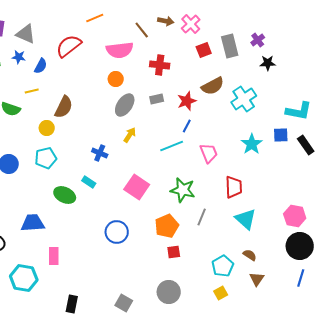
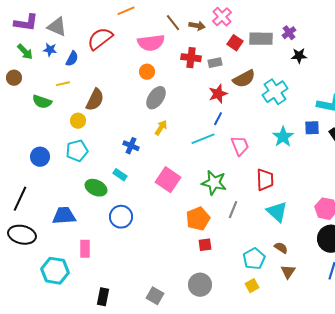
brown arrow: (166, 21) -> (197, 26), moved
gray rectangle: (230, 46) -> (261, 39), turned -75
red square: (204, 50) -> (235, 43), turned -35
gray rectangle: (157, 99) -> (215, 63), moved
blue circle: (117, 232) -> (121, 217), moved

